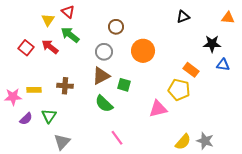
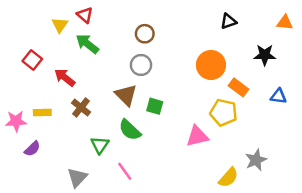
red arrow: (50, 47) -> (65, 77), moved
orange circle: (143, 51) -> (211, 65), moved
gray circle: (104, 52) -> (141, 65), moved
blue triangle: (223, 65) -> (278, 96), moved
brown triangle: (101, 76) -> (126, 95), turned -48
brown cross: (65, 86) -> (81, 107), turned 35
green triangle: (49, 116) -> (100, 145), moved
pink line: (117, 138) -> (125, 171), moved
gray star: (205, 141) -> (256, 160), moved, turned 30

